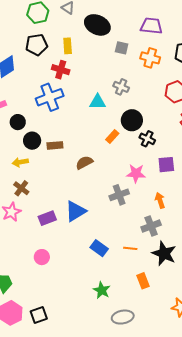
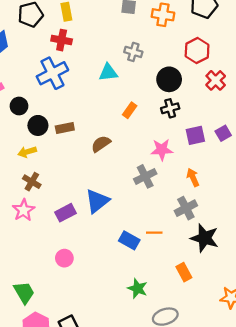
black circle: (132, 120) -> (169, 79), moved
black cross: (147, 139) -> (170, 108), turned -35
orange line: (130, 248) -> (154, 233), moved

